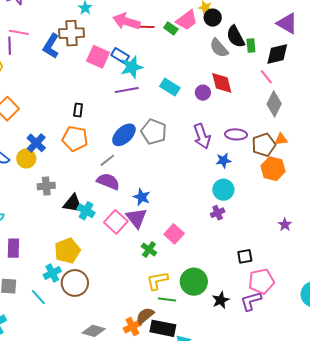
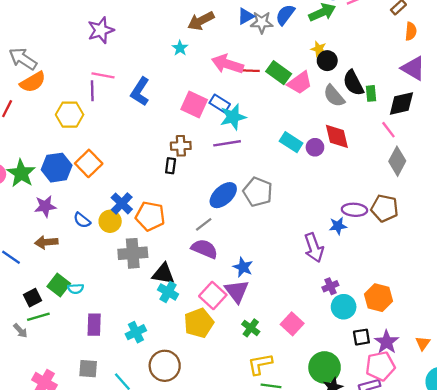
pink trapezoid: (187, 20) -> (300, 83), moved
green rectangle: (171, 28) -> (279, 73), size x1.5
brown cross: (71, 33) -> (181, 146), moved, size x0.7
cyan rectangle: (170, 87) -> (291, 142), moved
purple ellipse: (236, 134) -> (354, 210), moved
purple arrow: (202, 136) -> (314, 248), moved
orange pentagon: (75, 139) -> (150, 216), moved
orange triangle: (281, 139) -> (423, 343), moved, turned -48
brown pentagon: (264, 145) -> (385, 208), turned 30
orange hexagon: (273, 169) -> (379, 298), moved
gray cross: (46, 186) -> (133, 253), size x1.4
cyan circle: (223, 190) -> (344, 307), moved
cyan cross: (86, 211) -> (168, 292), moved
purple star: (285, 225) -> (387, 342), moved, size x1.5
pink square: (174, 234) -> (292, 324), moved
yellow pentagon: (67, 251) -> (199, 323), moved
cyan cross: (52, 273) -> (136, 332), moved
green circle: (194, 282) -> (325, 367), moved

